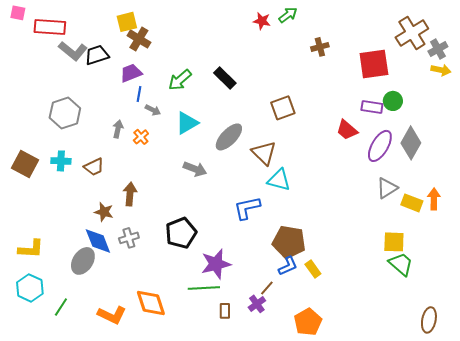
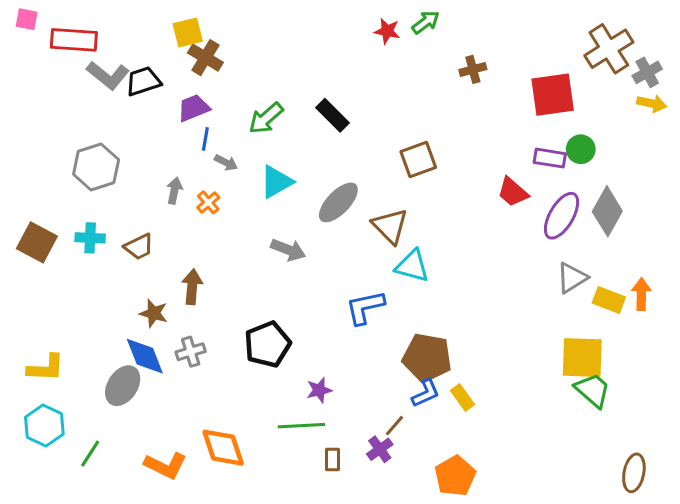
yellow square: (394, 242) -> (582, 358), size x1.4
purple star: (216, 264) -> (319, 390), size x0.6

